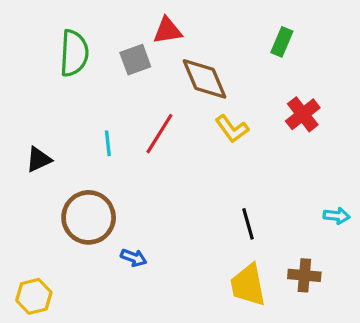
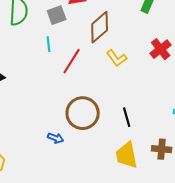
brown diamond: (205, 79) -> (100, 27), turned 72
cyan line: (108, 143) -> (49, 44), moved
brown circle: (89, 217) -> (83, 113), moved

